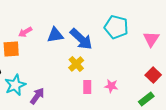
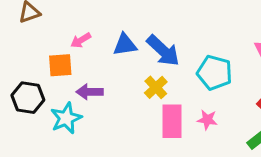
cyan pentagon: (116, 27) -> (215, 73), moved
pink rectangle: (87, 87) -> (172, 121), size x1.6
purple arrow: (37, 96) -> (90, 92), moved, turned -126

